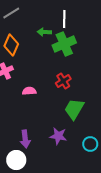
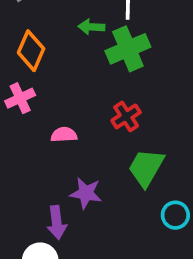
purple star: (58, 136) -> (86, 193), moved
cyan circle: (90, 144) -> (175, 215), moved

